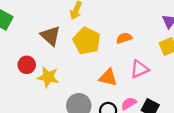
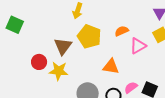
brown triangle: (50, 36) -> (63, 46), moved, turned 30
pink triangle: (139, 69) -> (138, 46), moved

